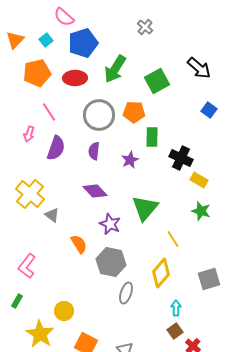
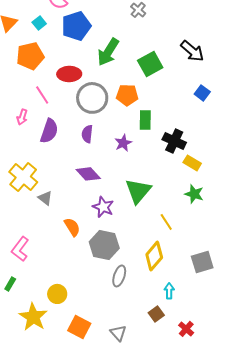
red ellipse: (75, 78) -> (69, 74), moved
brown square: (175, 331) -> (156, 314), moved

